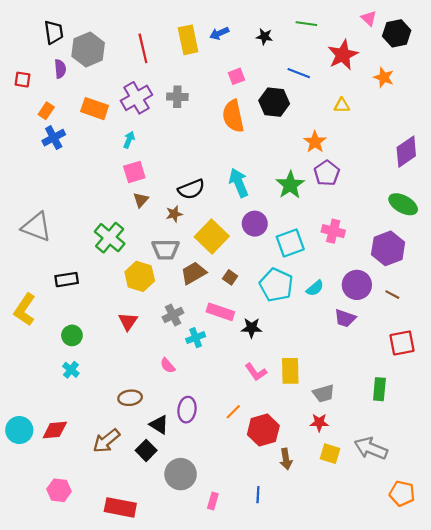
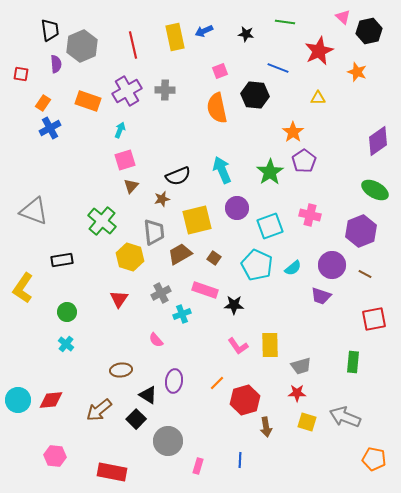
yellow square: (212, 237) -> (197, 220), turned 32
gray trapezoid: (166, 249) -> (154, 232), turned -96

